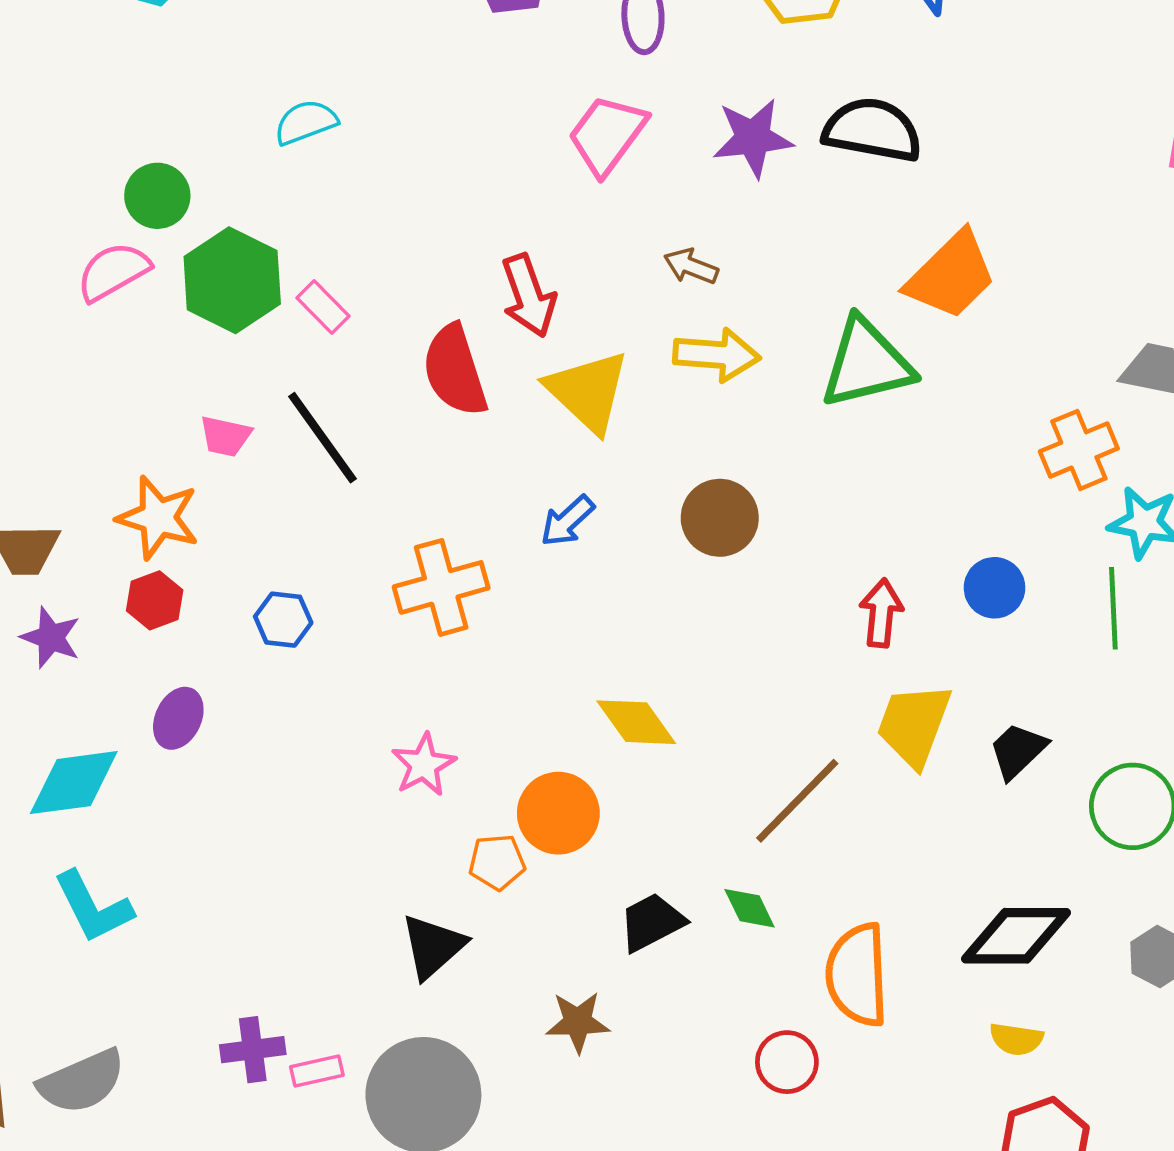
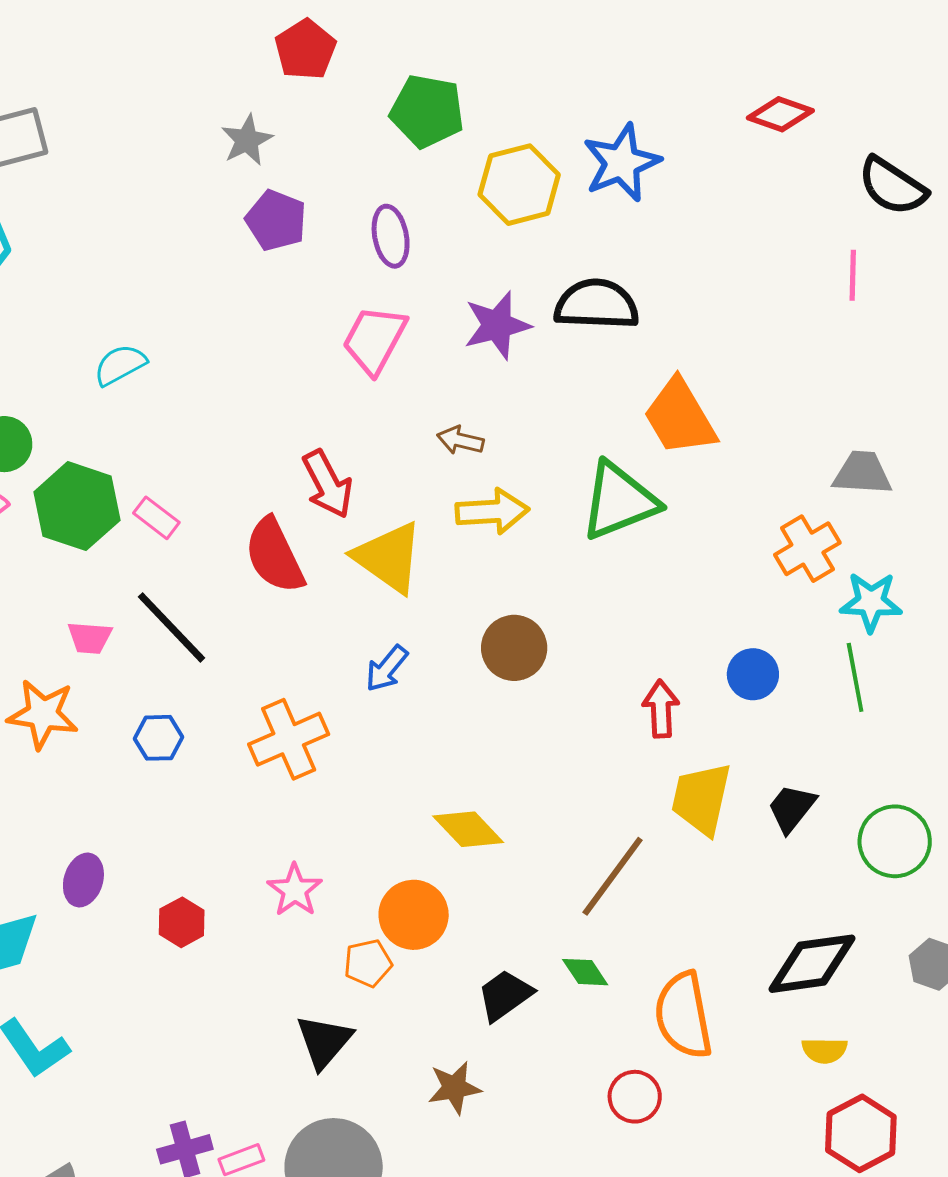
orange trapezoid: (951, 275) -> (680, 417), turned 112
red hexagon: (155, 600) -> (182, 922), moved
blue hexagon: (283, 620) -> (158, 738), moved

